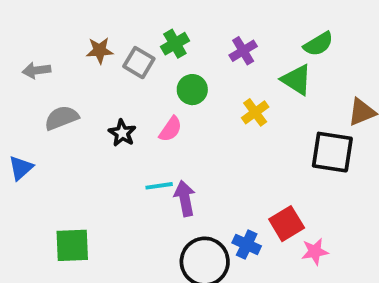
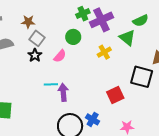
green cross: (175, 44) -> (83, 14), moved
brown star: (100, 50) -> (28, 22), moved
purple cross: (243, 51) -> (101, 20), size x1.6
gray square: (139, 63) -> (37, 38), moved
red square: (287, 224) -> (115, 95), moved

